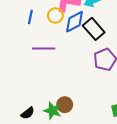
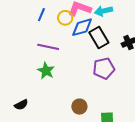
brown circle: (65, 105) -> (79, 107), moved
green star: (53, 111) -> (46, 71), moved

